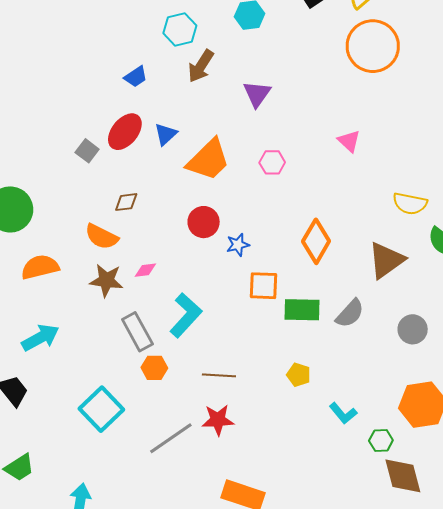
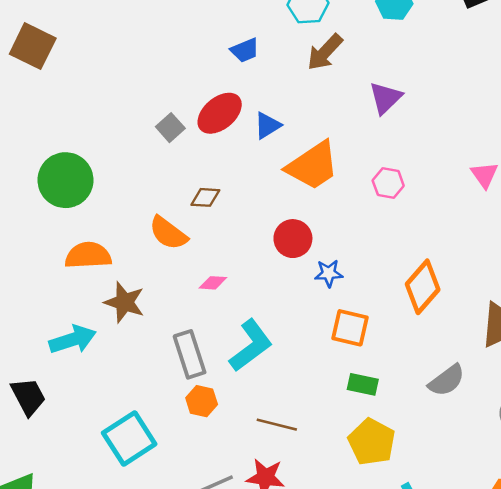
brown star: (106, 280) -> (124, 302), moved
green rectangle: (302, 310) -> (363, 384), moved, size x0.7
yellow pentagon: (299, 375) -> (372, 442), size x1.6

